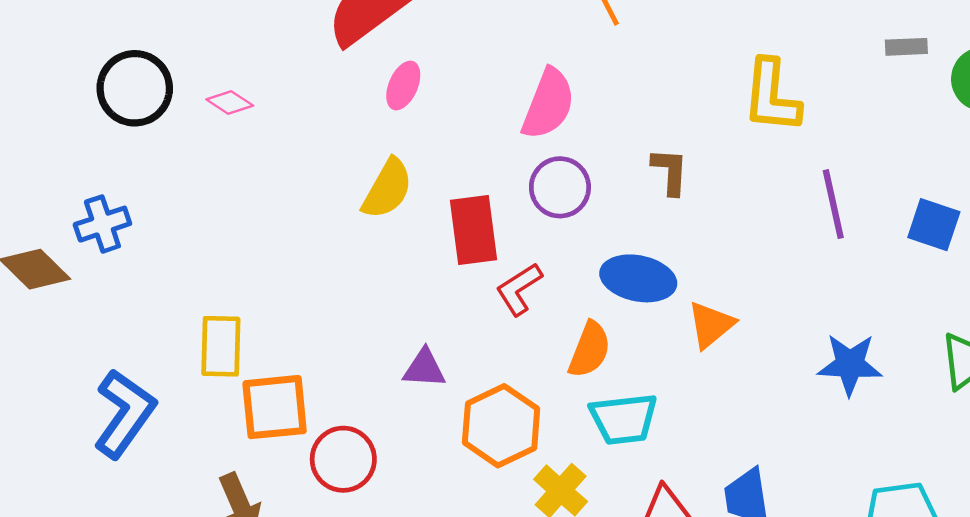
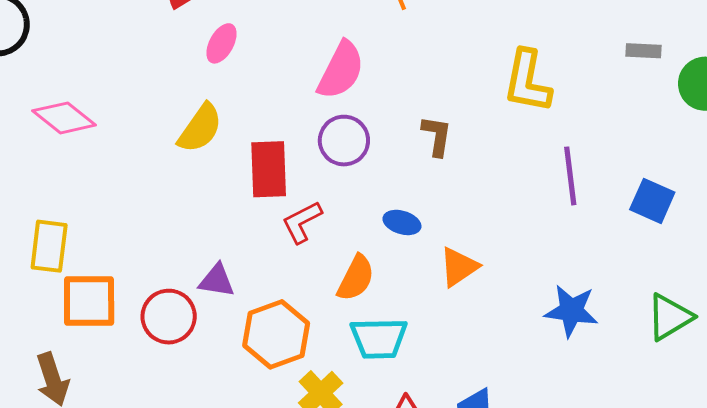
pink diamond: (230, 102) -> (64, 118), moved, size x1.6
blue ellipse: (638, 278) -> (402, 222), size x0.6
red circle: (343, 459) -> (169, 317), moved

